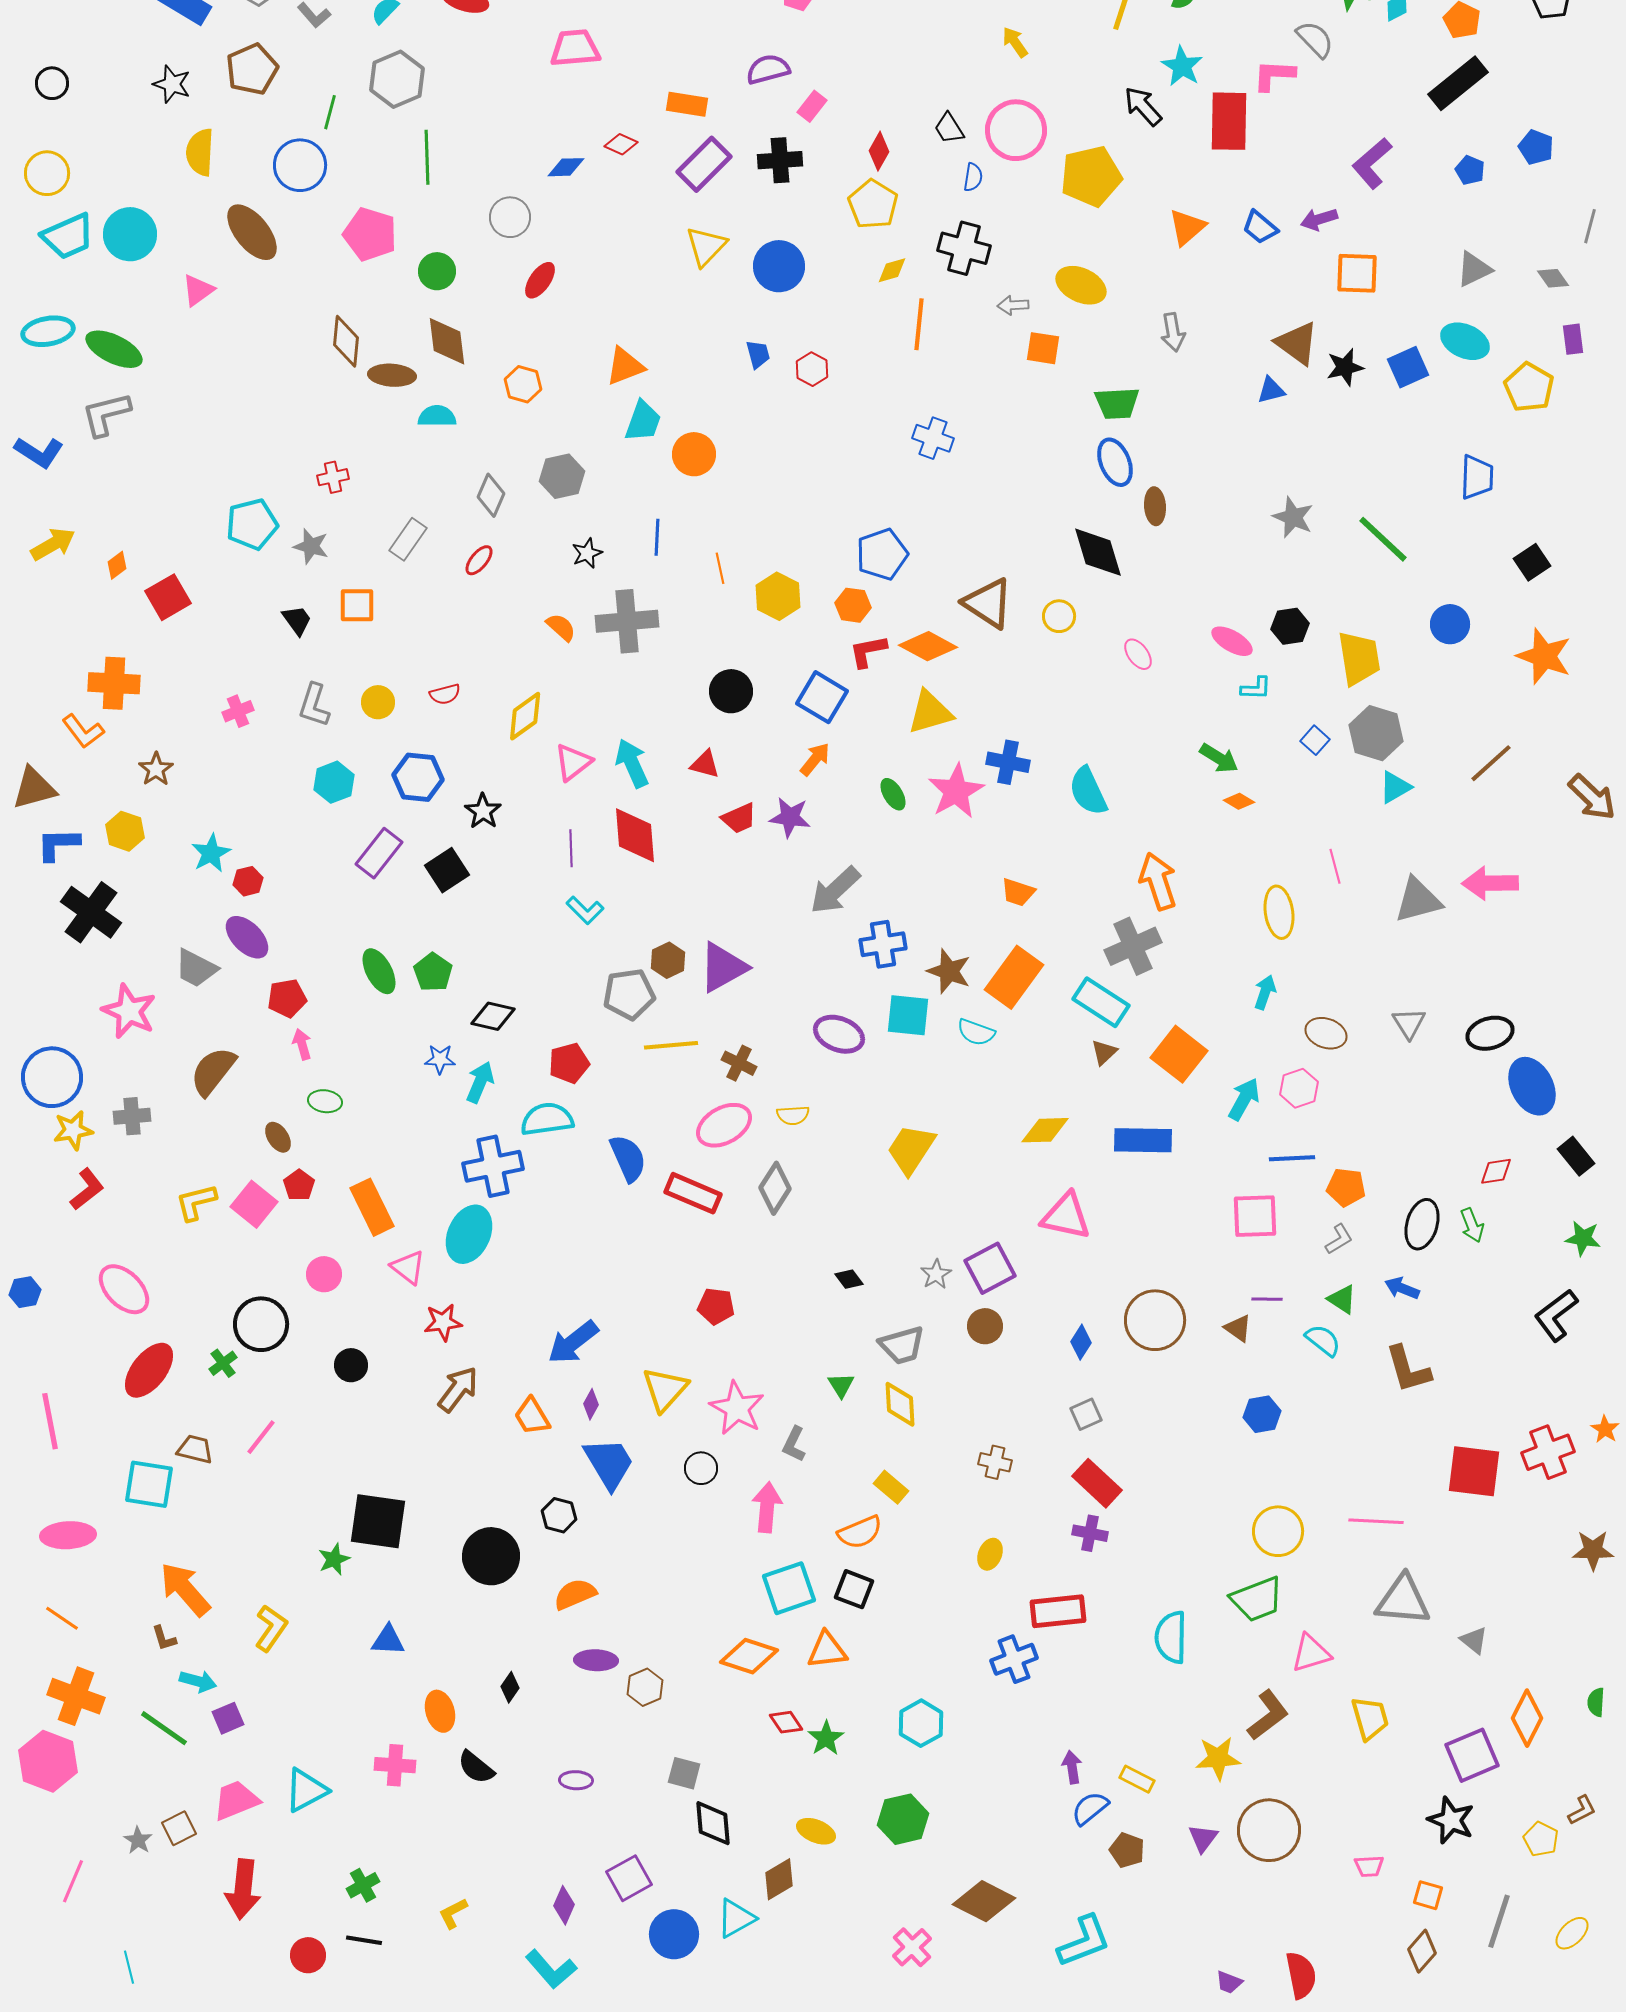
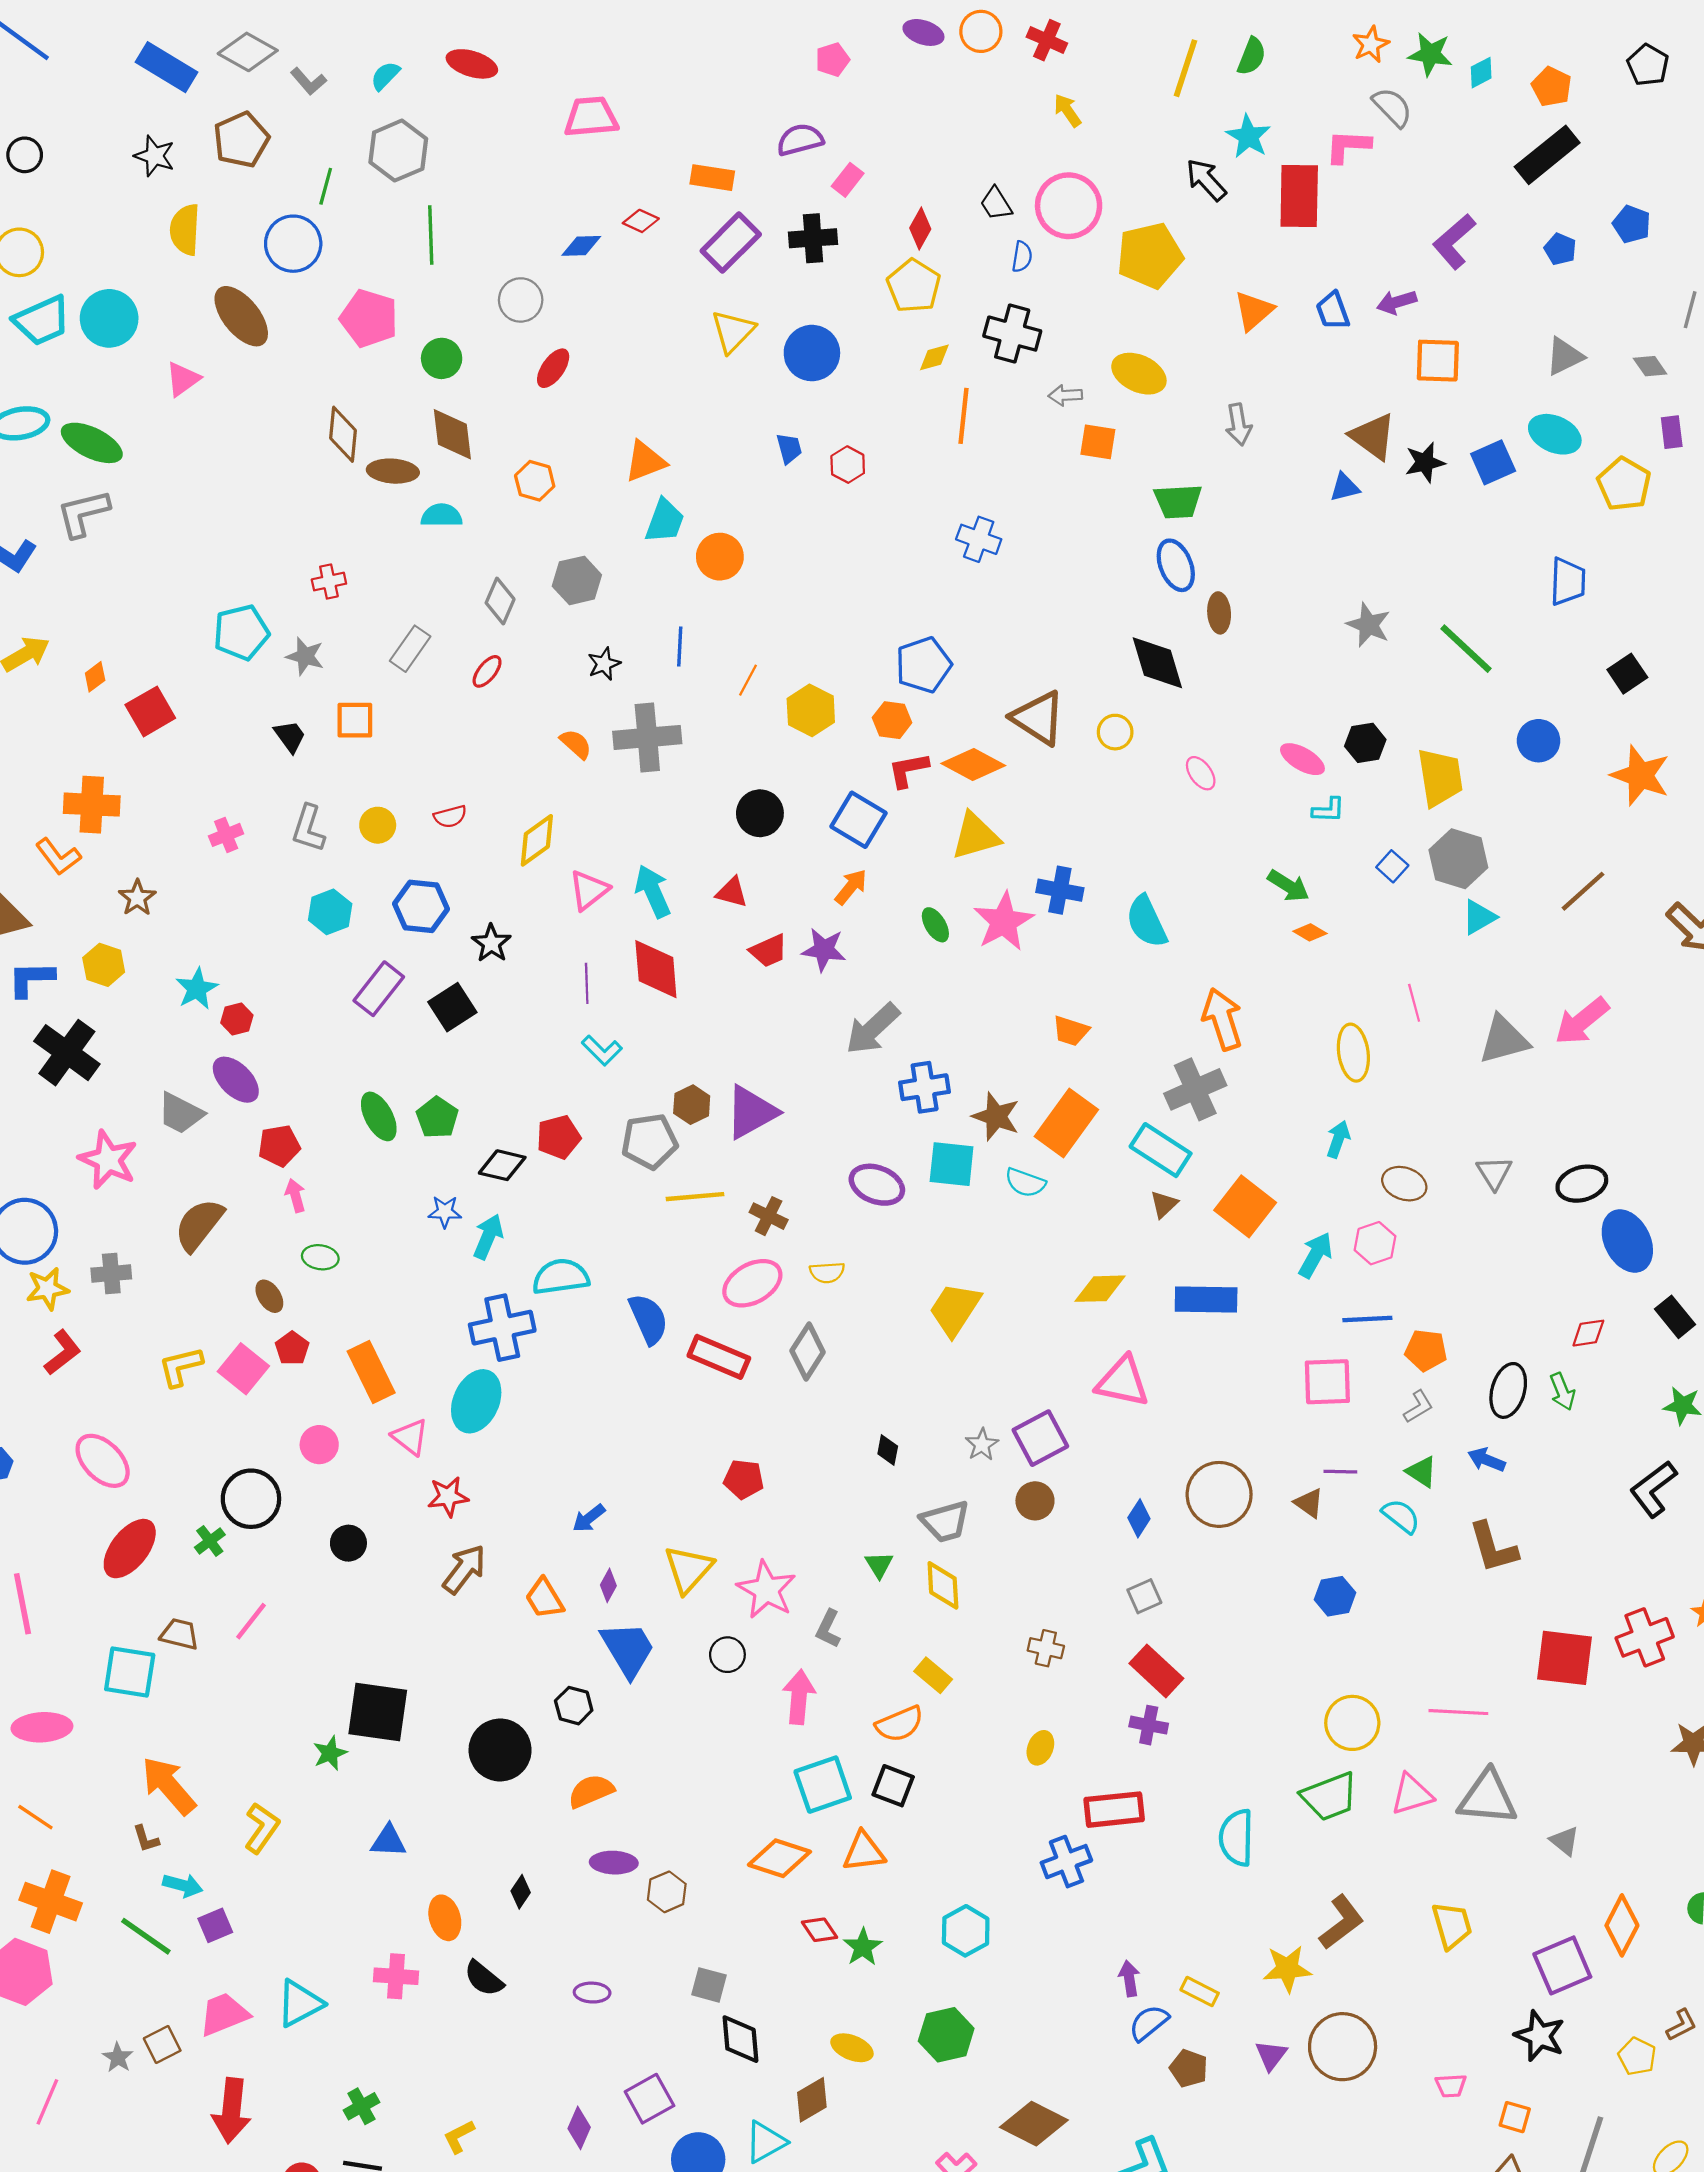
blue trapezoid: (1260, 227) -> (1333, 311), turned 30
orange line: (720, 568) -> (748, 680), turned 40
pink arrow: (1490, 883) -> (1582, 1021), turned -38
red pentagon: (569, 1063) -> (559, 1137), moved
black diamond: (849, 1279) -> (888, 1450), turned 48
blue arrow: (573, 1342) -> (589, 1518), size x0.6
pink triangle: (1311, 1653) -> (1412, 1794), moved

